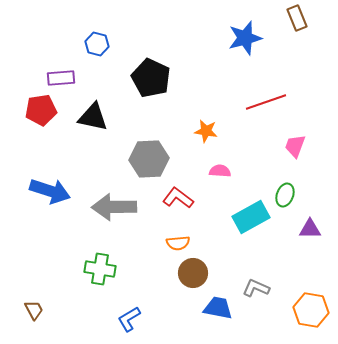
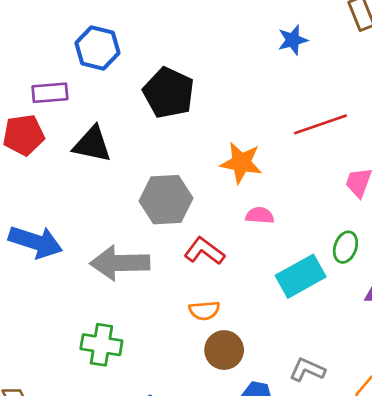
blue star: (245, 38) -> (293, 40), size x0.7
blue hexagon: (97, 44) -> (97, 48), size x1.4
orange star: (206, 131) -> (241, 163), size x1.4

